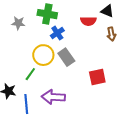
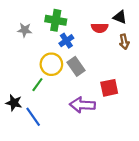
purple arrow: (53, 97) -> (82, 105), moved
blue line: (26, 104) -> (33, 117), turned -30

